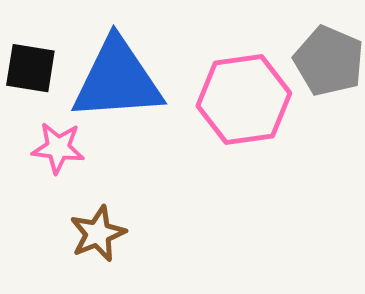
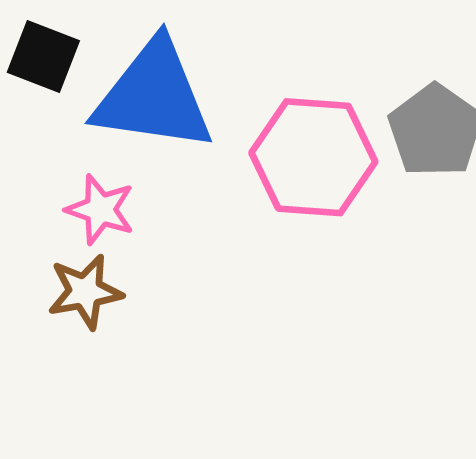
pink star: (58, 148) -> (100, 210), moved

